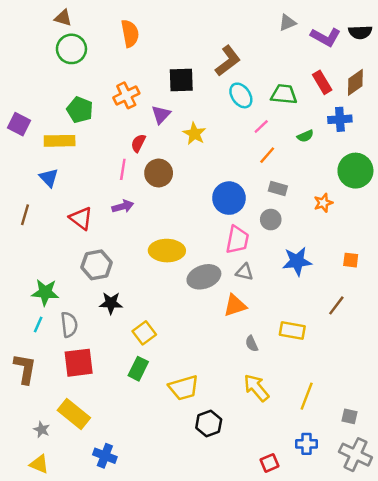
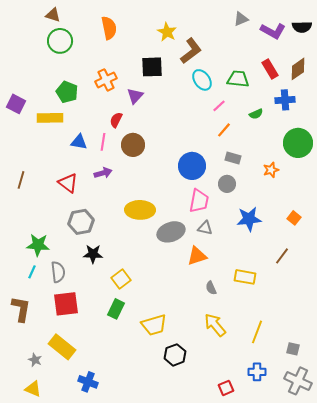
yellow star: (194, 134) -> (167, 32), moved
blue triangle: (49, 178) -> (79, 142), moved, turned -36
orange square: (351, 260) -> (294, 218), turned 32

